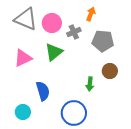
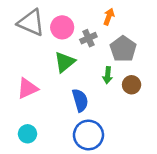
gray pentagon: (103, 41) -> (123, 49), turned 30
pink triangle: (23, 58) -> (28, 88), moved
green arrow: (90, 84) -> (108, 75), moved
blue semicircle: (43, 91) -> (80, 100), moved

